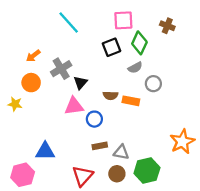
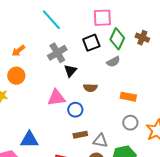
brown cross: (167, 26) -> (142, 38), moved
gray cross: (61, 69) -> (57, 53), moved
black triangle: (80, 83) -> (70, 71), moved
gray circle: (153, 84) -> (130, 123), moved
orange rectangle: (131, 101) -> (128, 97), moved

